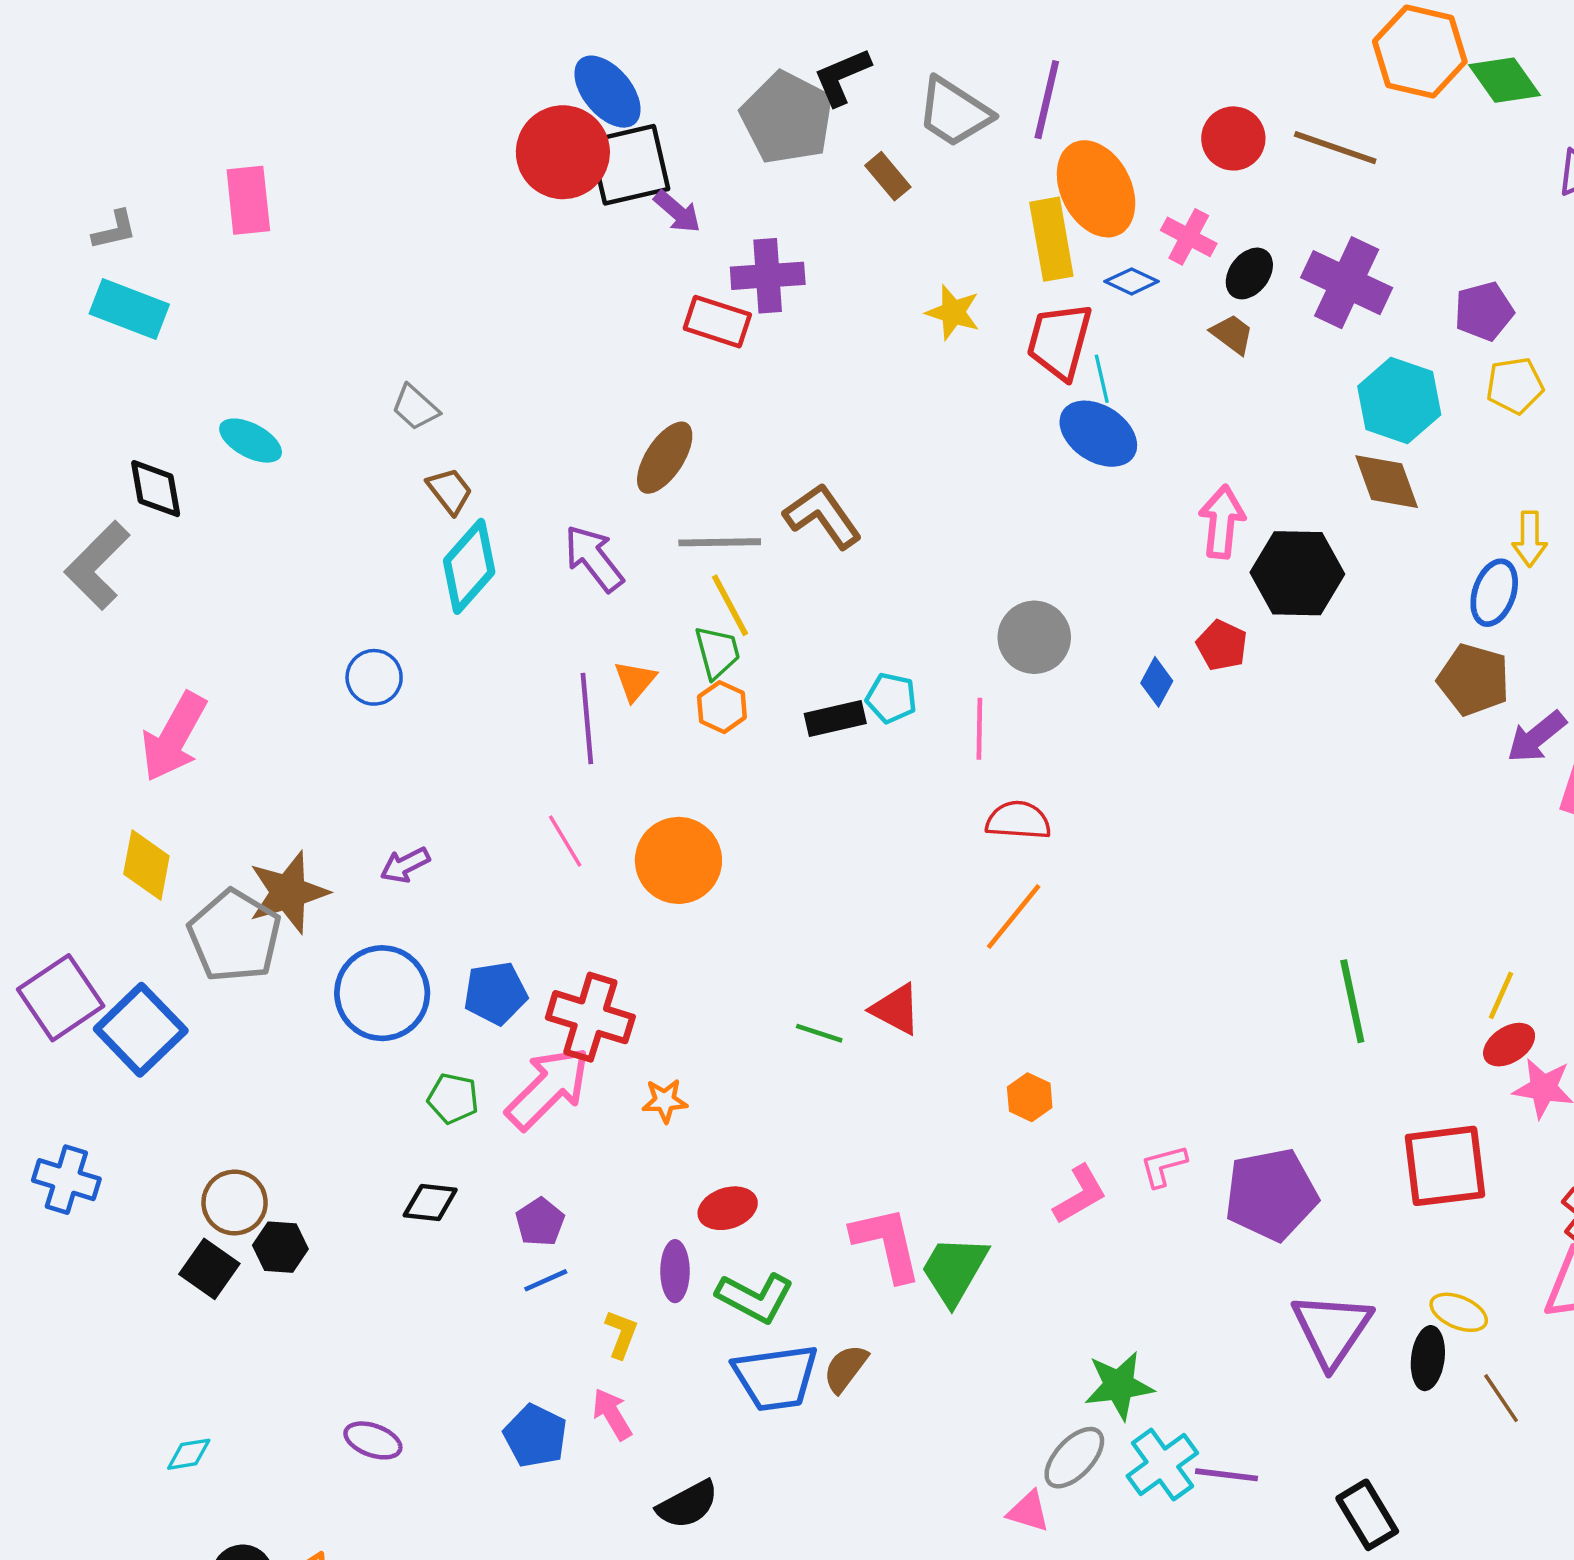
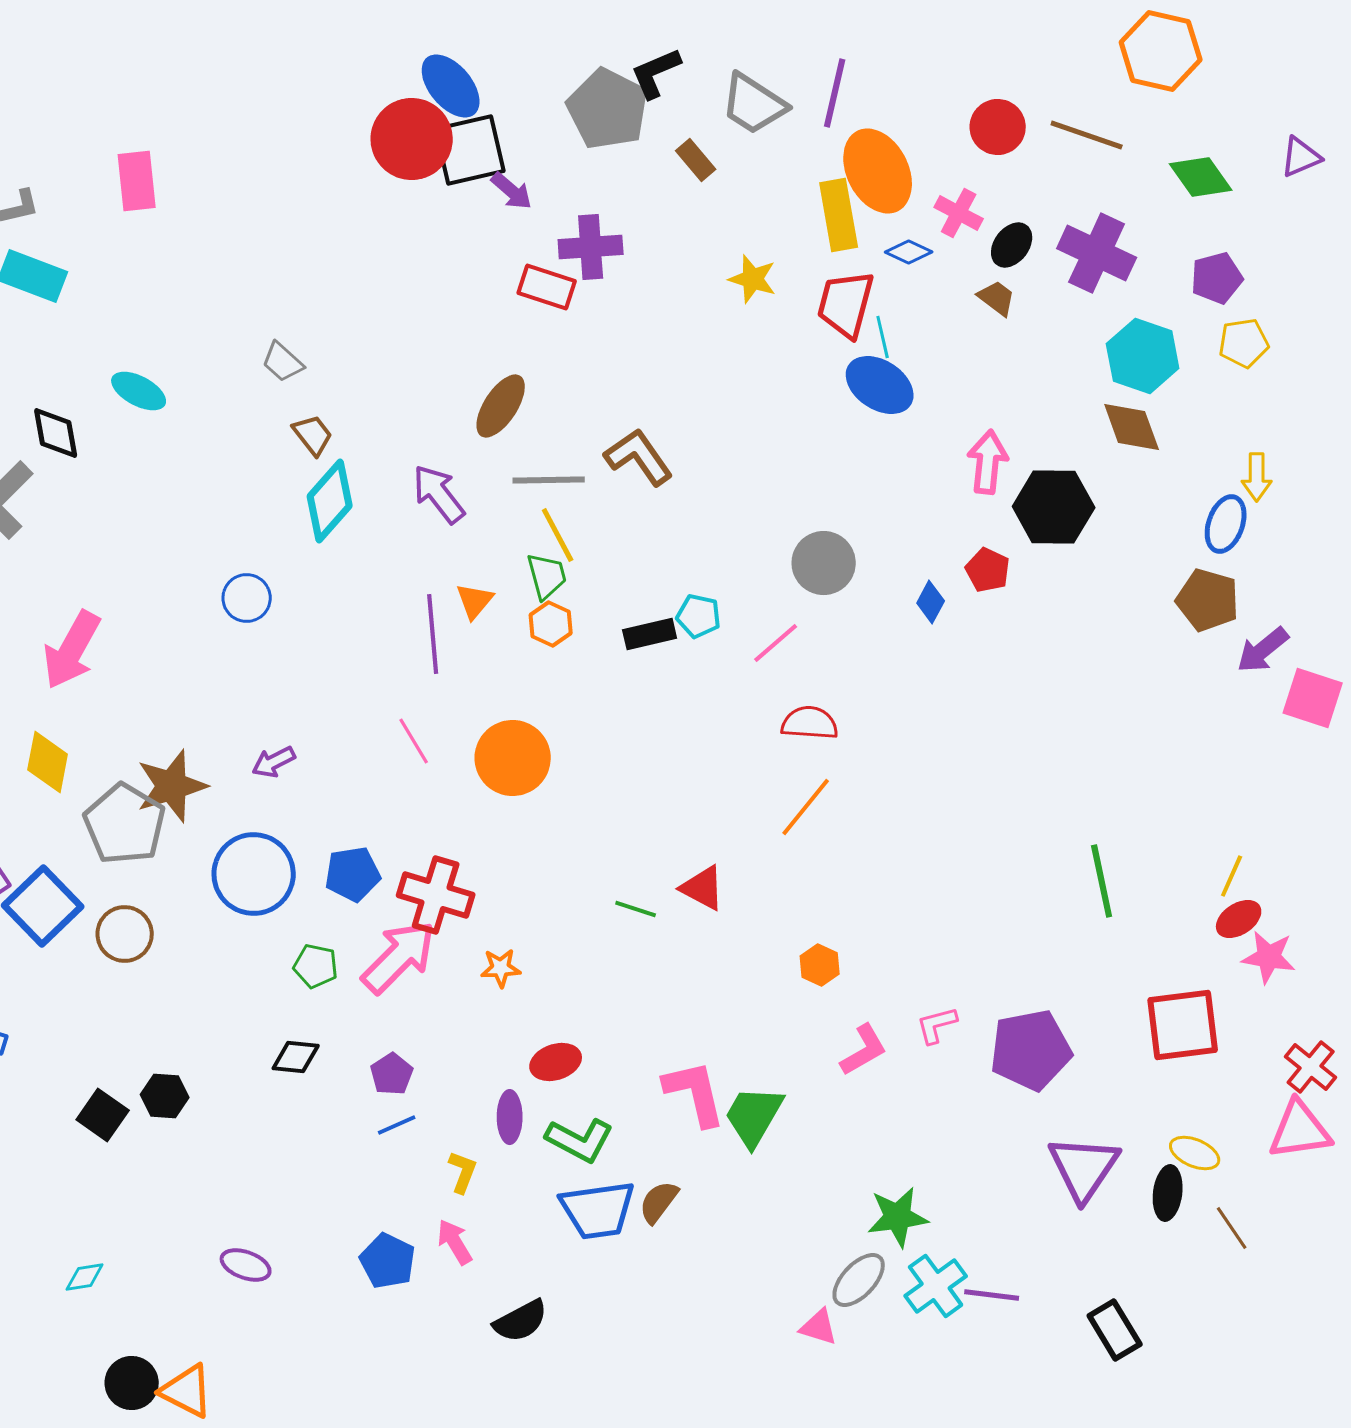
green diamond: (1504, 80) -> (1201, 177), moved
pink line: (979, 729) -> (776, 643), turned 48
brown circle: (235, 1202) -> (125, 934), moved

